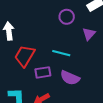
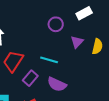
purple rectangle: (43, 72) -> (30, 78), turned -42

